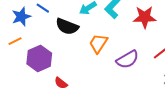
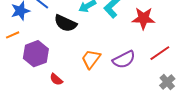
orange trapezoid: (98, 43) -> (91, 59), moved

